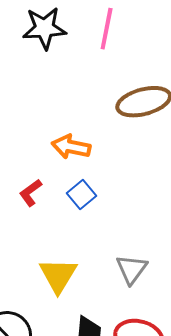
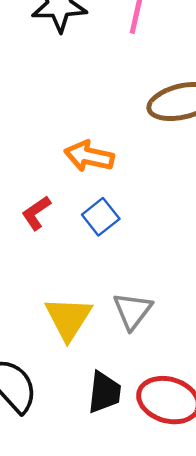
gray triangle: (132, 269) -> (132, 311), moved

